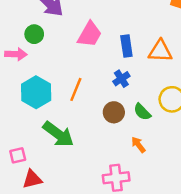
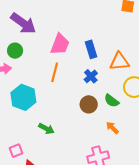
orange triangle: (160, 51) -> (119, 61), moved
orange line: (76, 89) -> (55, 72), moved
green arrow: (58, 134) -> (46, 129), size x0.6

